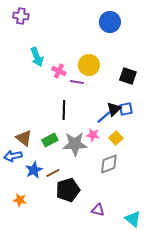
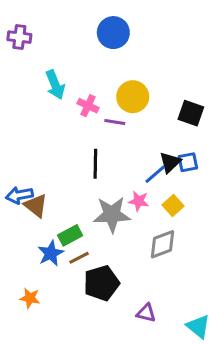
purple cross: (21, 16) -> (19, 37), moved
blue circle: (110, 22) -> (113, 33), moved
green rectangle: (50, 140) -> (70, 235), moved
blue arrow: (13, 156) -> (19, 195), moved

